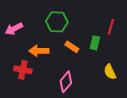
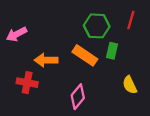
green hexagon: (57, 22) -> (97, 26), moved
red line: (111, 27) -> (131, 20), moved
orange rectangle: (72, 47) -> (85, 55), size x1.5

